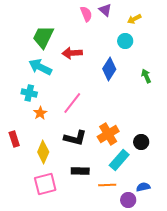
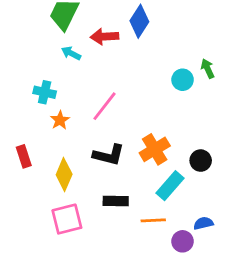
cyan circle: (125, 41) -> (183, 80), moved
cyan arrow: (40, 67) -> (71, 53), moved, size x0.6
blue diamond: (109, 69) -> (139, 21), moved

